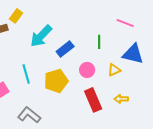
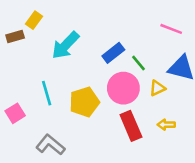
green line: (99, 42) -> (138, 63), moved, turned -40
blue rectangle: (65, 49) -> (113, 53), moved
pink circle: (87, 70) -> (123, 88), size x1.6

